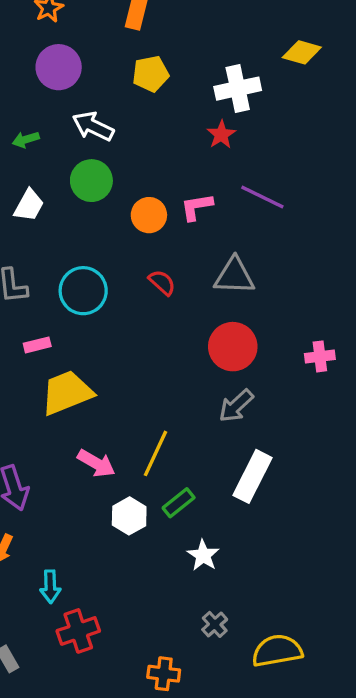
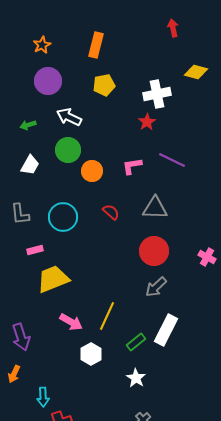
orange circle: (149, 215) -> (92, 171), moved
pink cross: (320, 356) -> (207, 257), turned 36
green rectangle: (179, 503) -> (136, 342), moved

